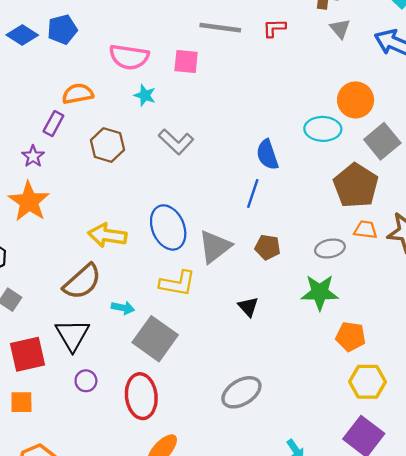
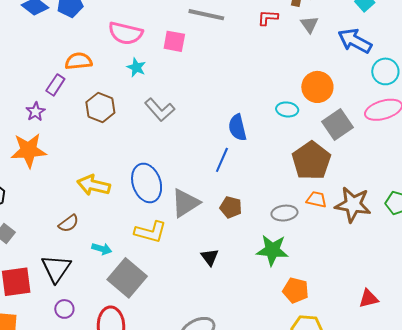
red L-shape: (274, 28) -> (268, 18), moved
cyan ellipse: (323, 129) -> (287, 109), size x0.7
orange star: (29, 202) -> (29, 150), turned 30
brown semicircle: (82, 282) -> (69, 223), size x0.6

